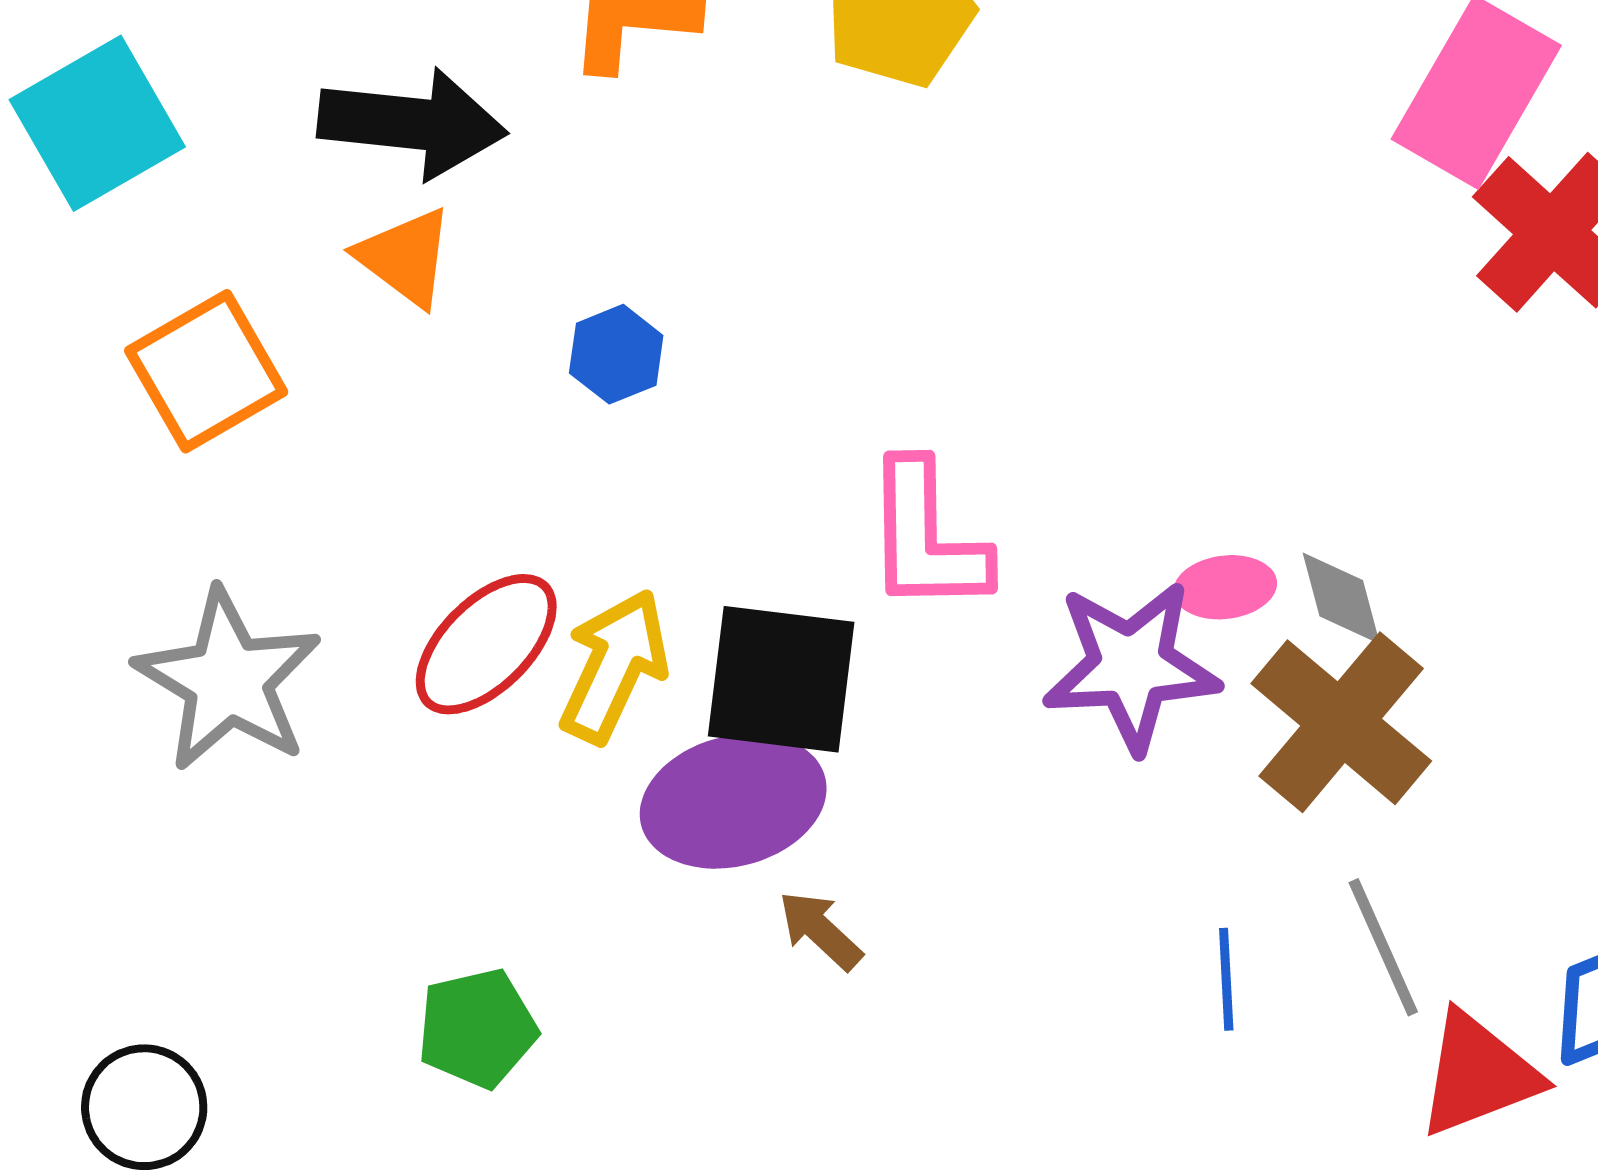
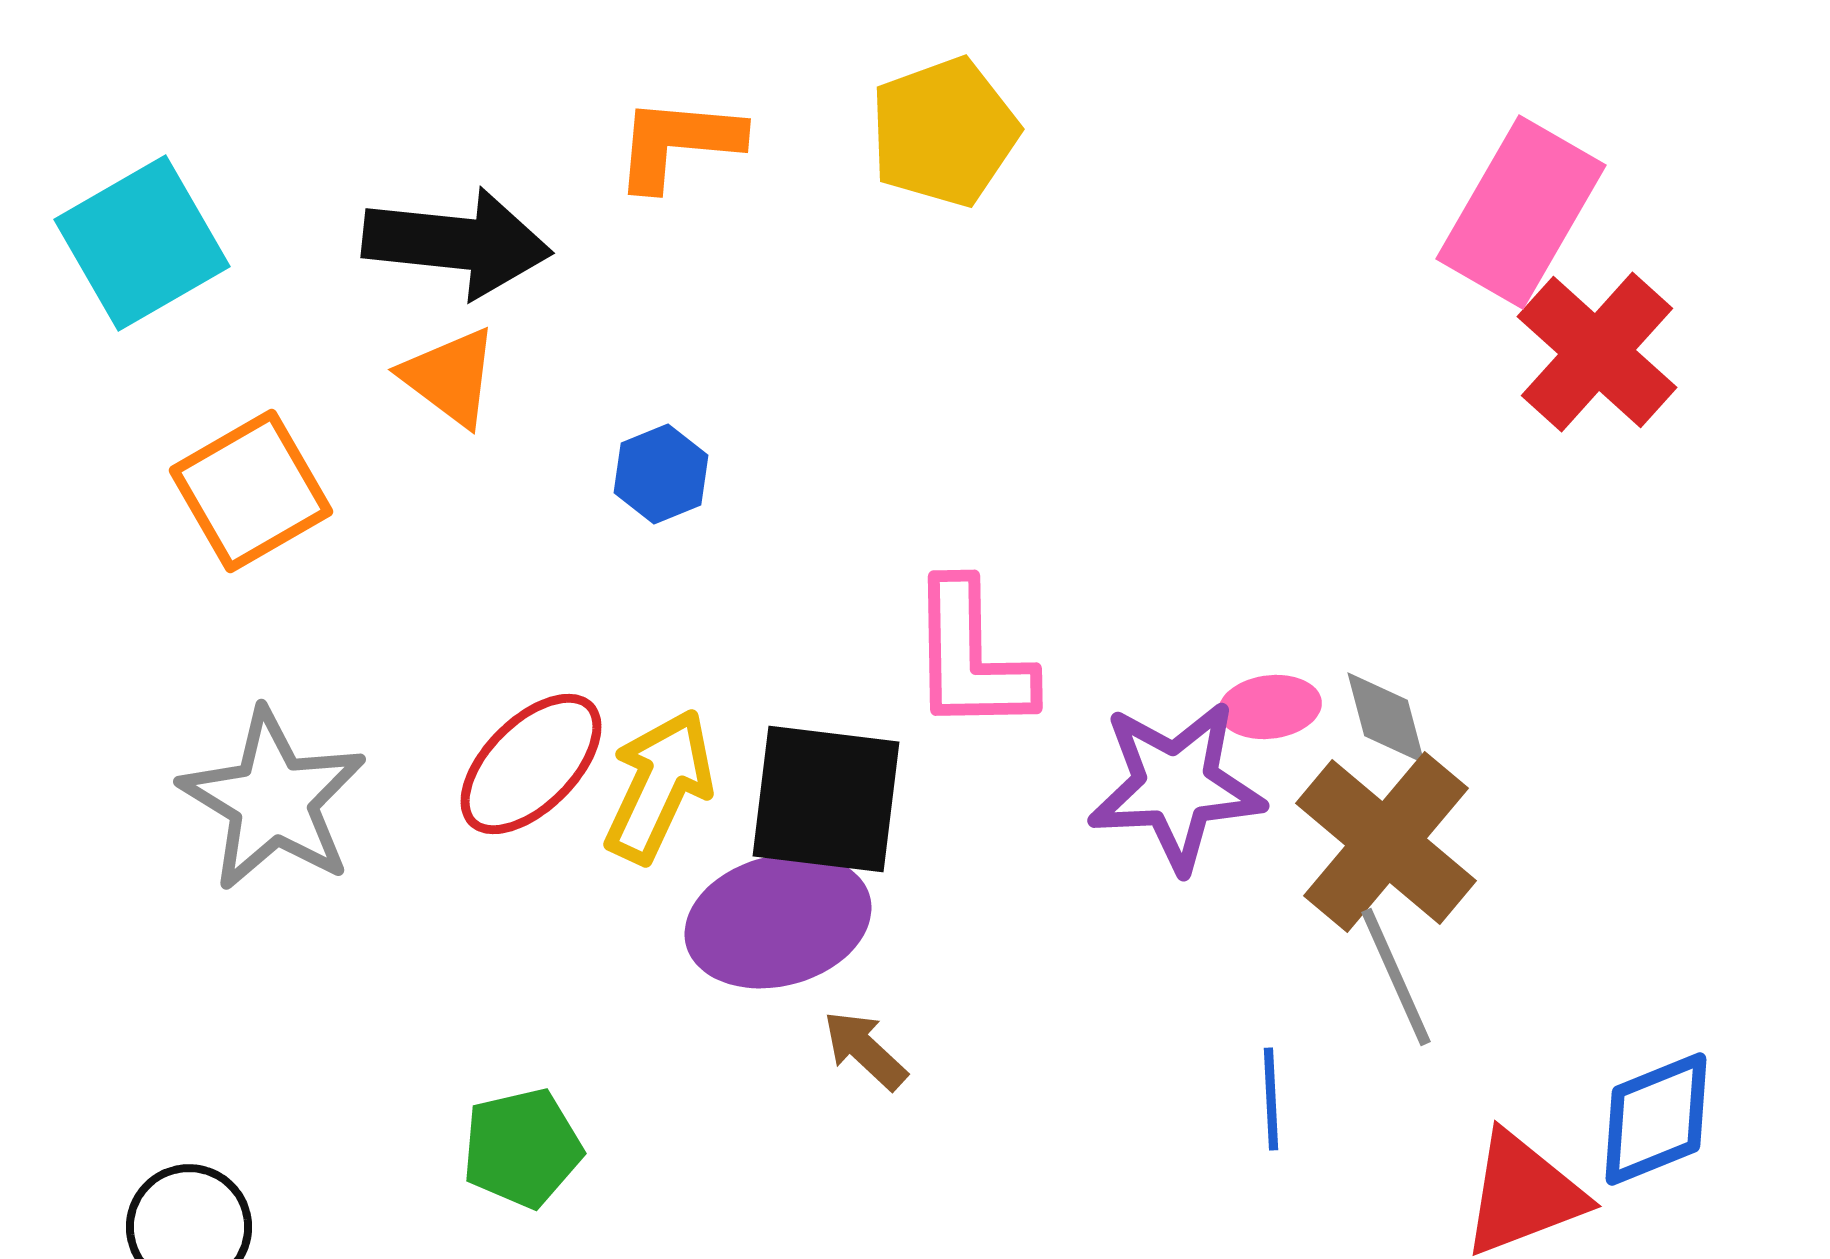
gray line: (1383, 947) -> (1396, 977), moved

